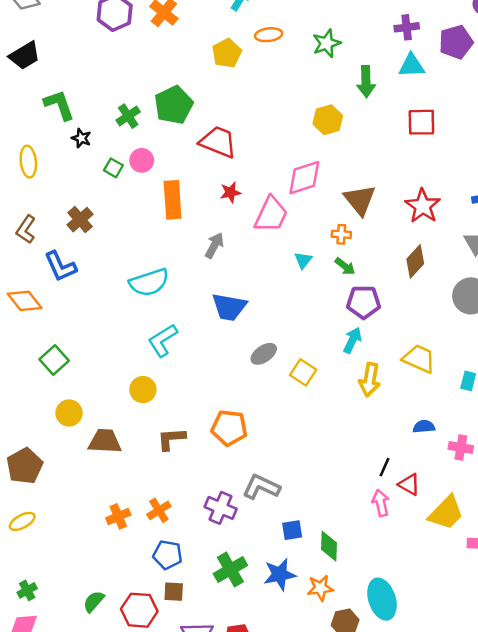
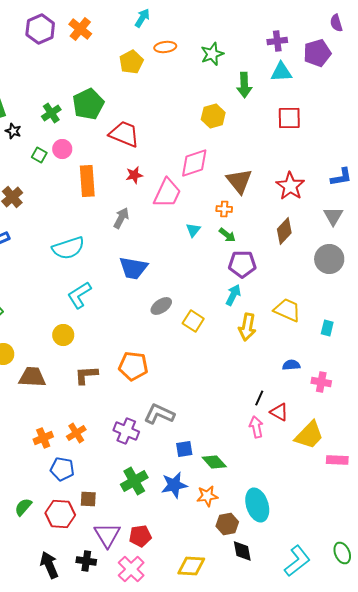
green diamond: (329, 546) -> (214, 462), turned -45
blue pentagon: (168, 555) -> (62, 469), moved

